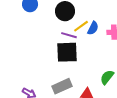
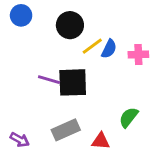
purple line: (69, 35) -> (49, 80), moved

